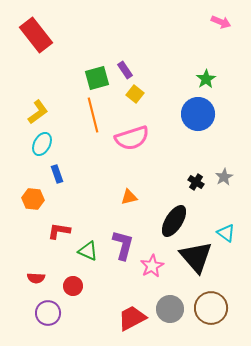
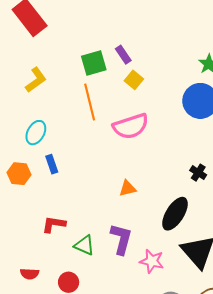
yellow L-shape: (38, 112) -> (36, 80), moved
orange hexagon: (33, 199) -> (19, 174), moved
pink star: (152, 266) -> (152, 261), turned -30

